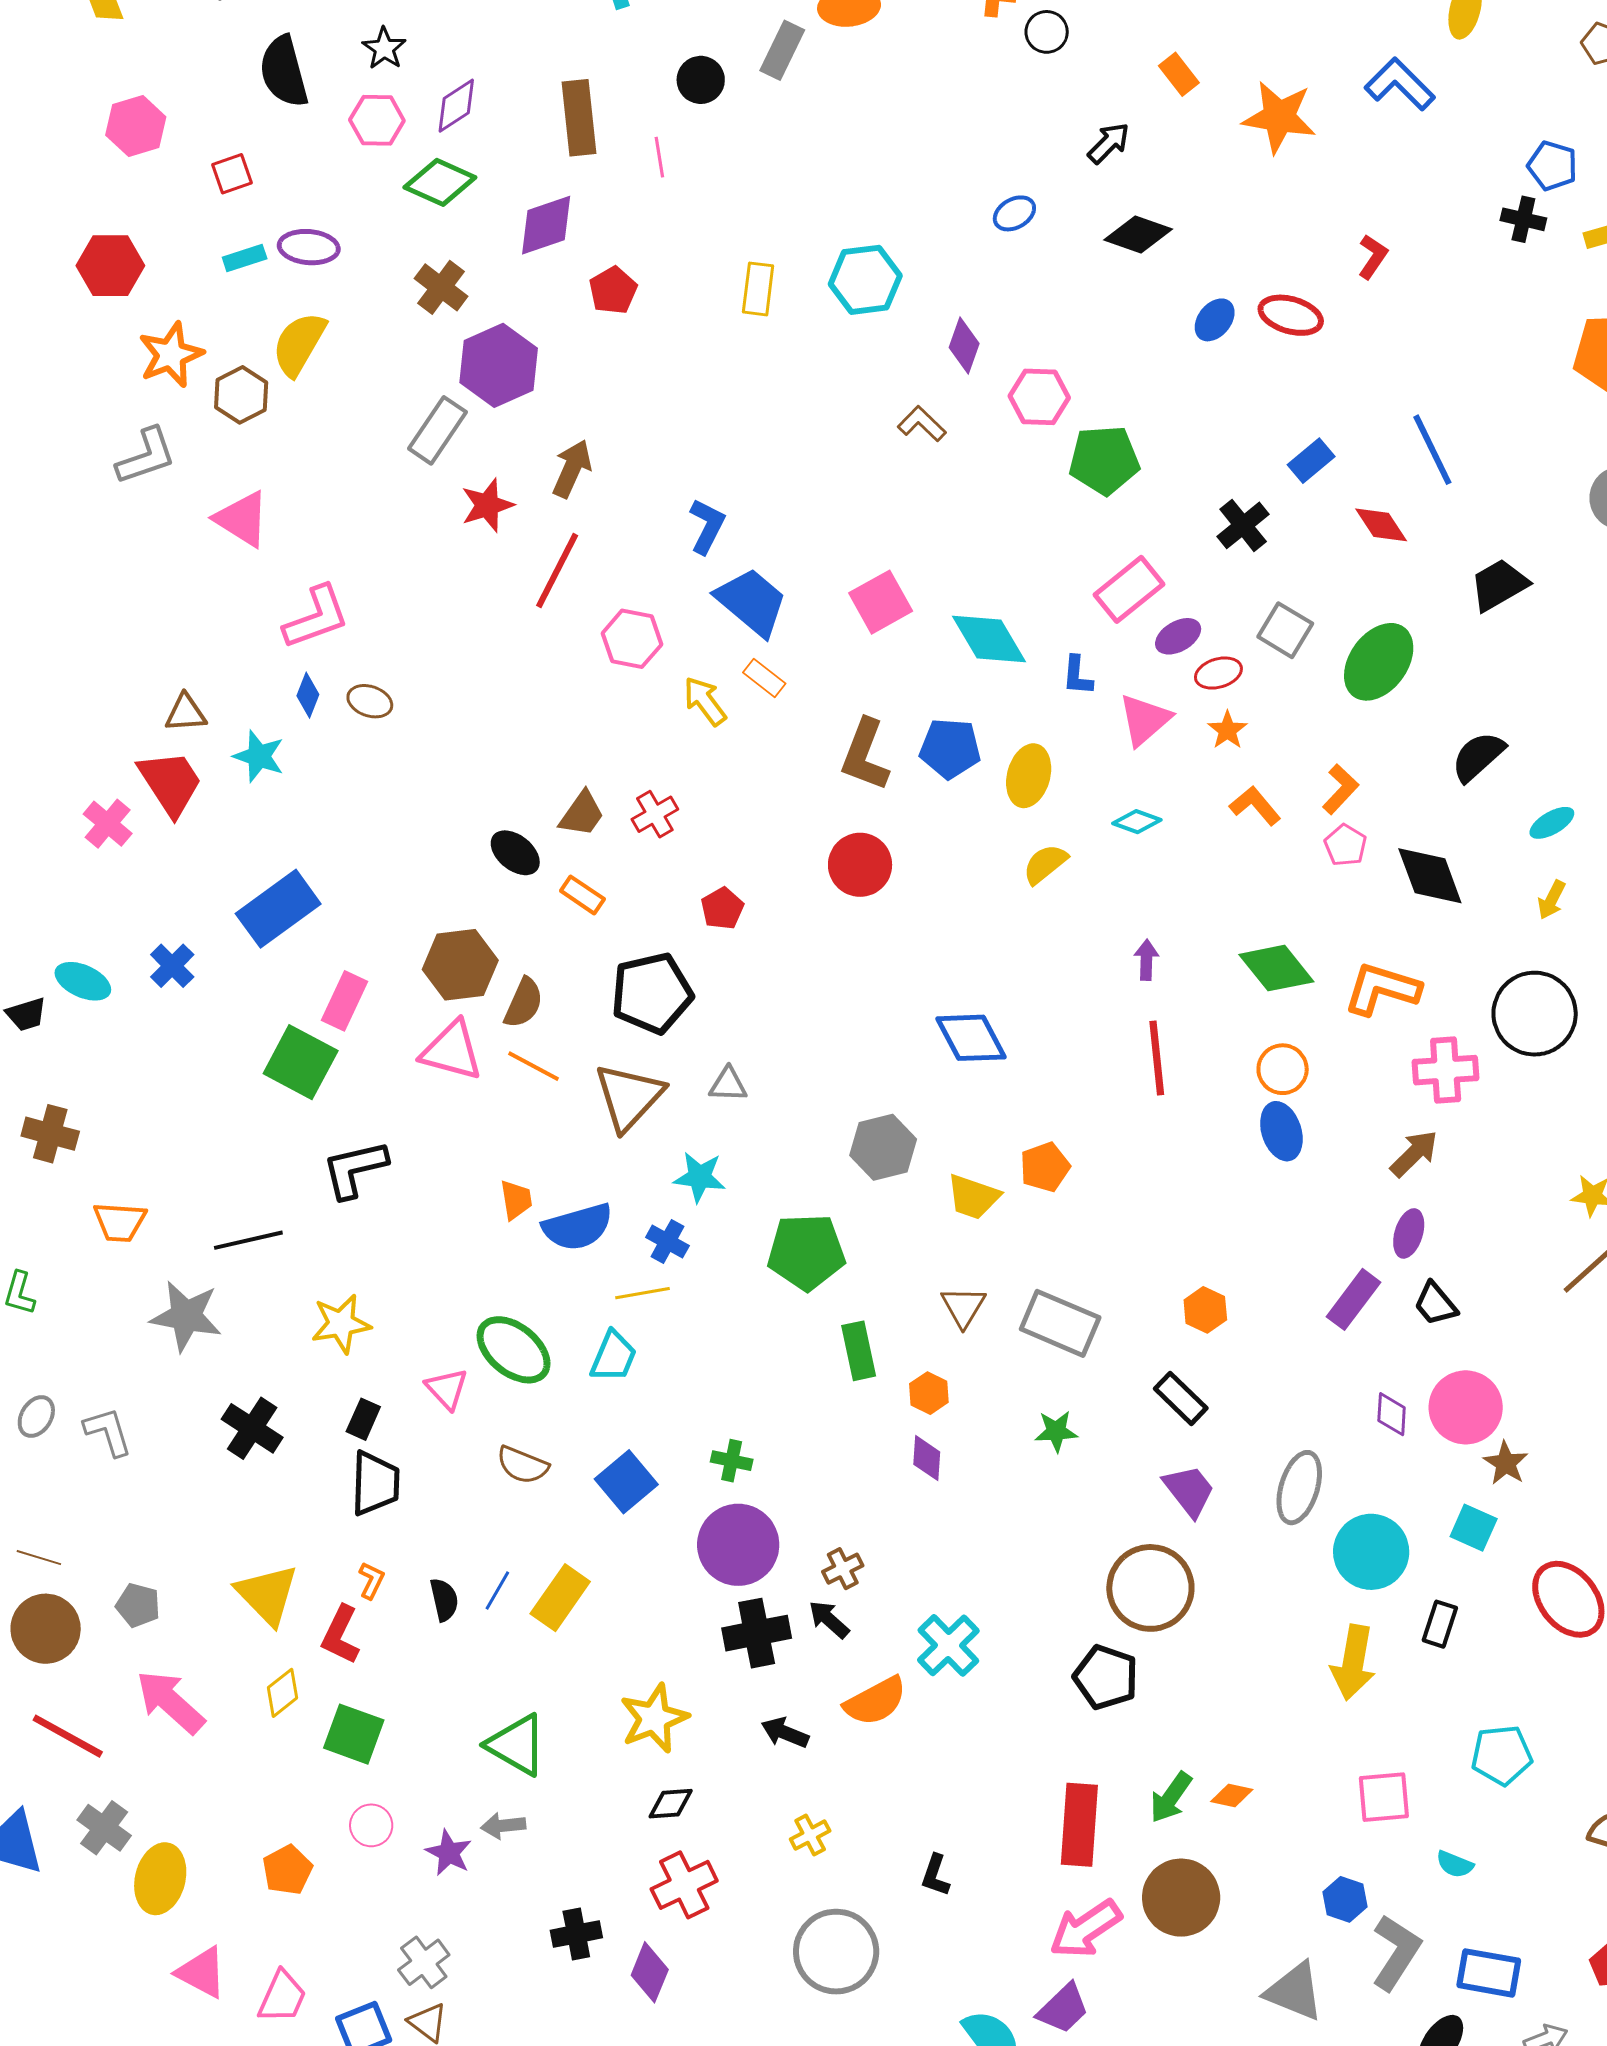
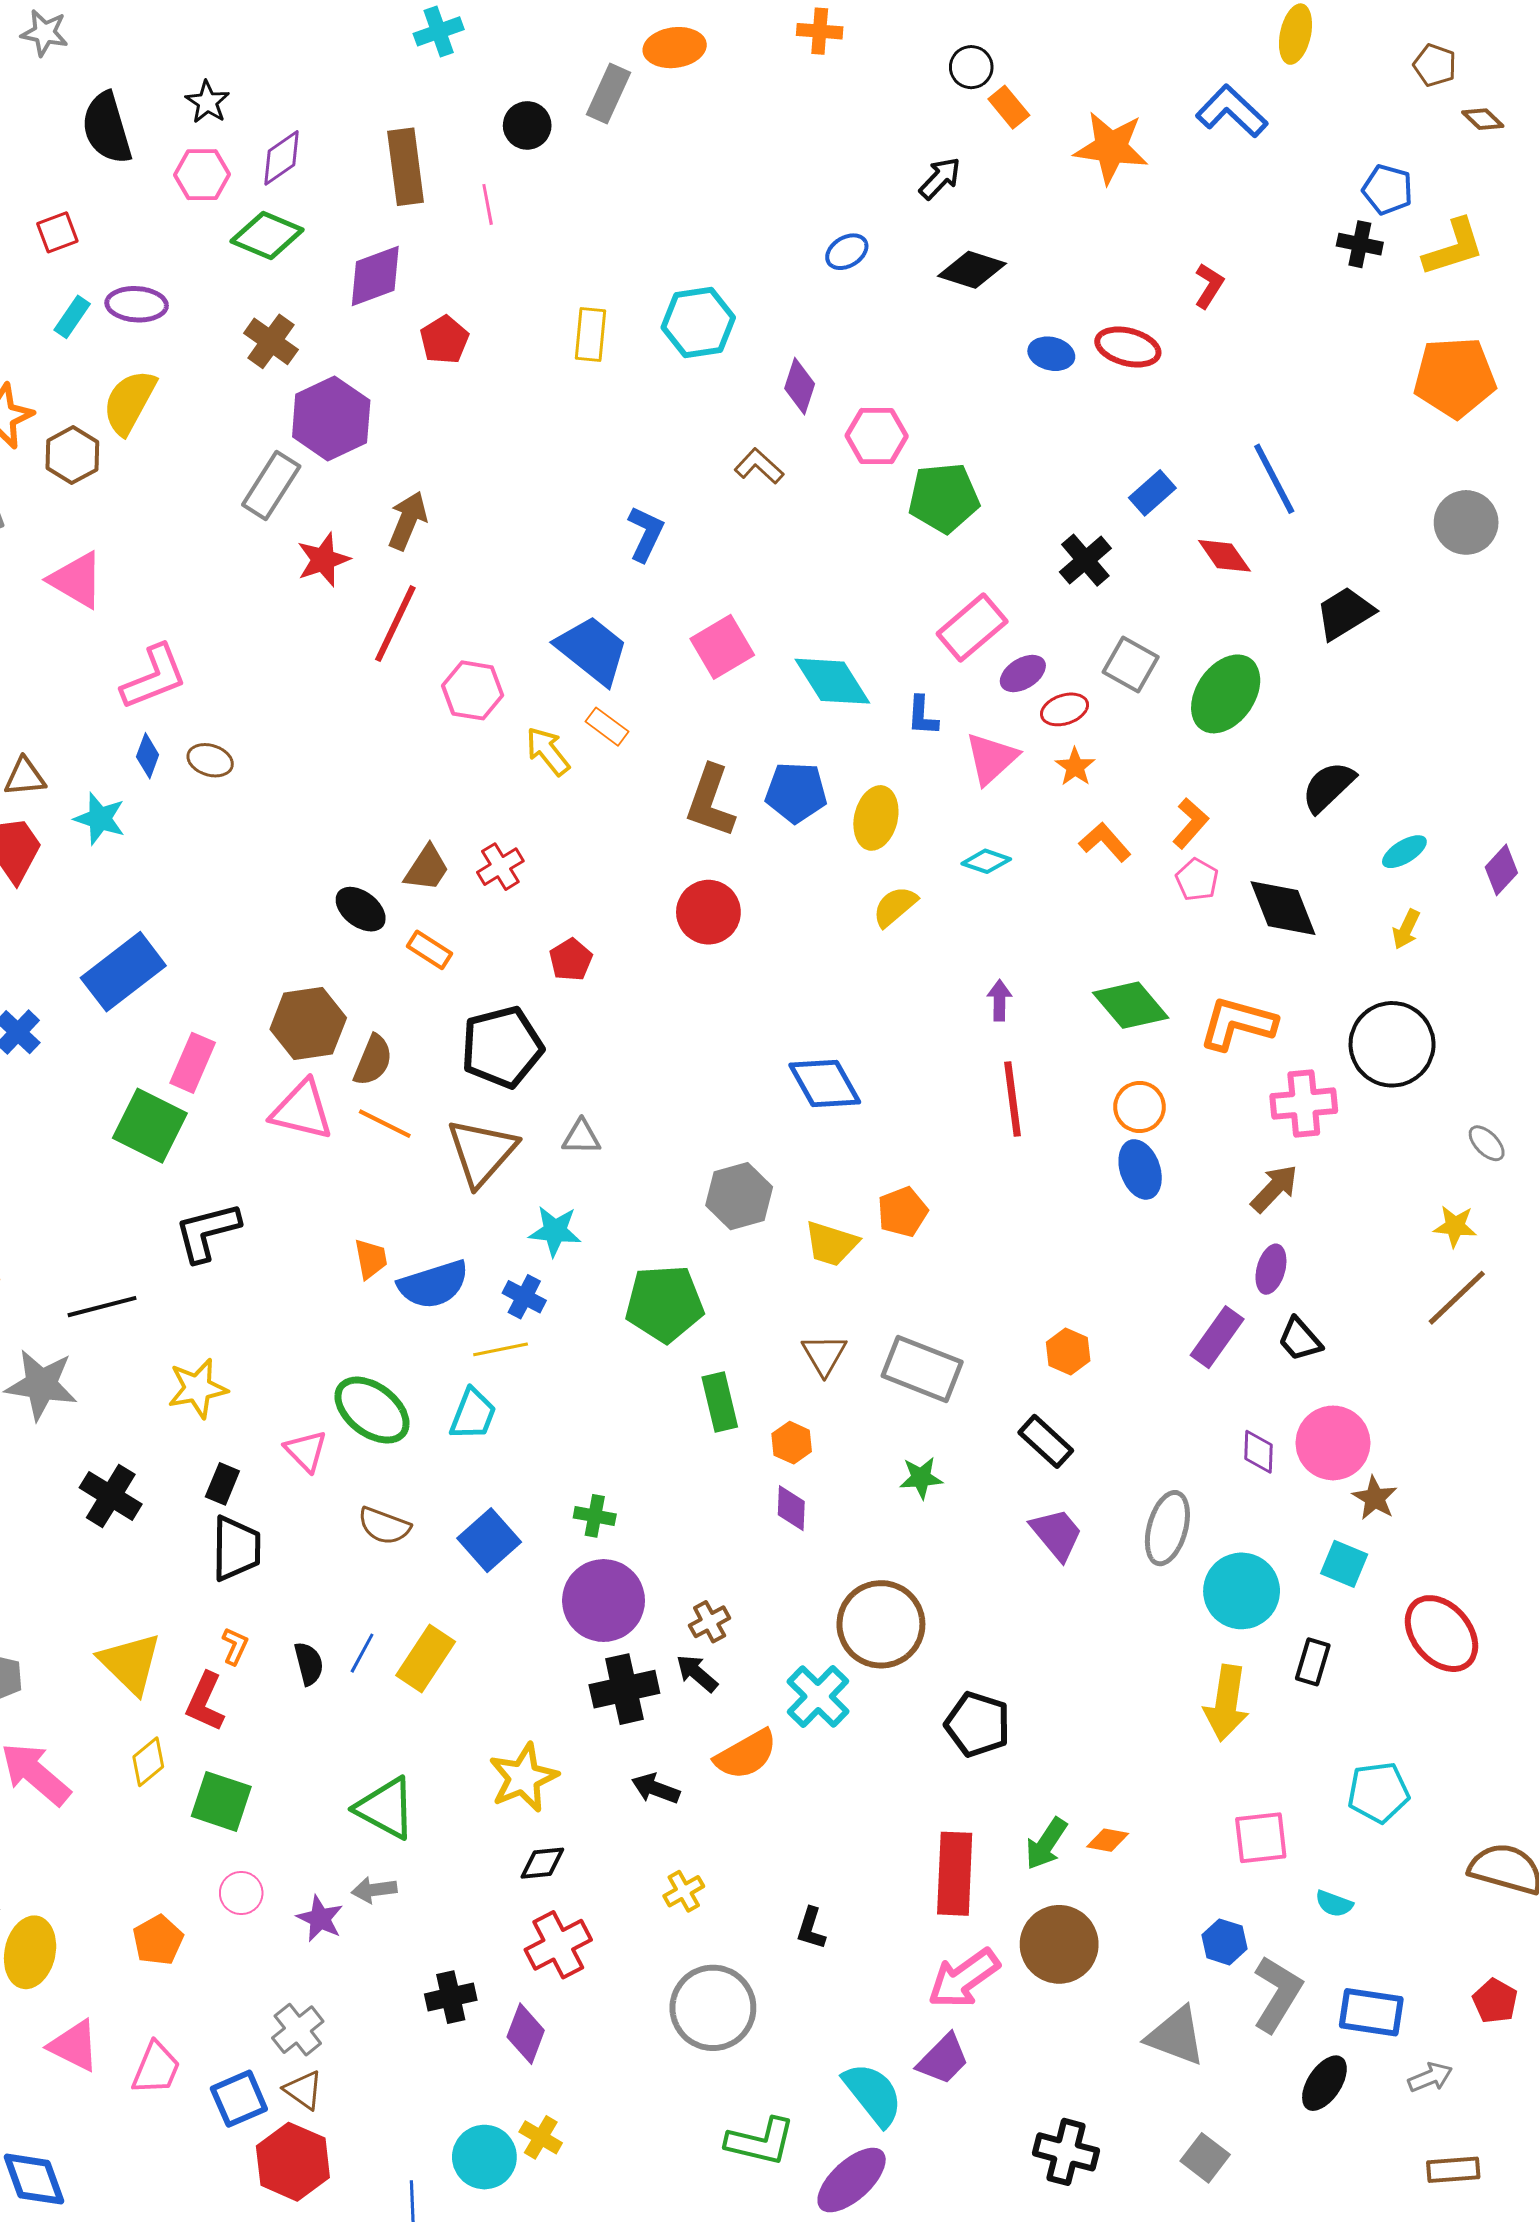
black circle: (1047, 32) -> (971, 67), moved
cyan rectangle: (245, 258) -> (72, 317), turned -36
blue ellipse: (1215, 320) -> (1051, 354), turned 66
blue L-shape: (707, 526) -> (646, 534), moved
brown circle: (1150, 1588) -> (881, 1624), moved

